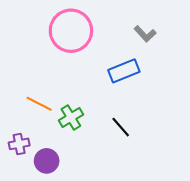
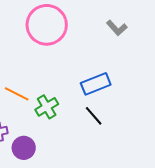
blue rectangle: (124, 71) -> (96, 84), moved

